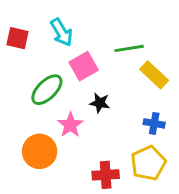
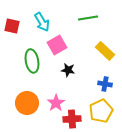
green line: (129, 48) -> (88, 18), moved
green ellipse: (47, 90) -> (32, 61), turned -55
pink star: (70, 125) -> (56, 103), moved

